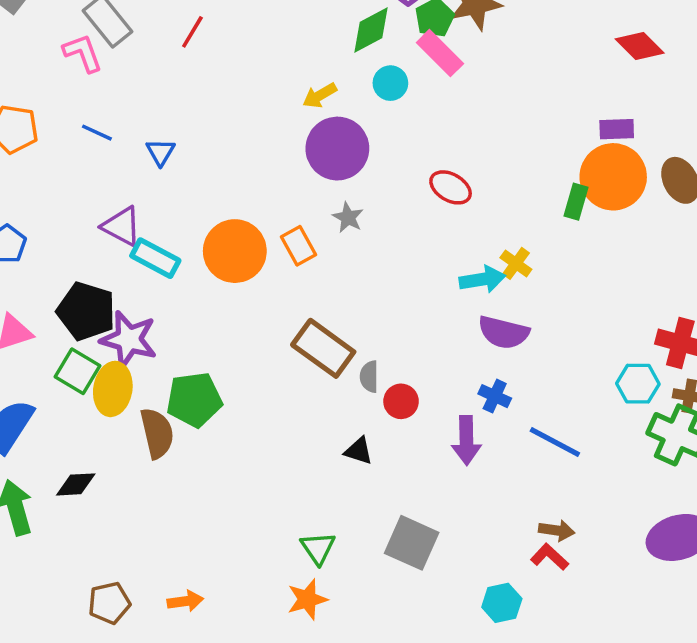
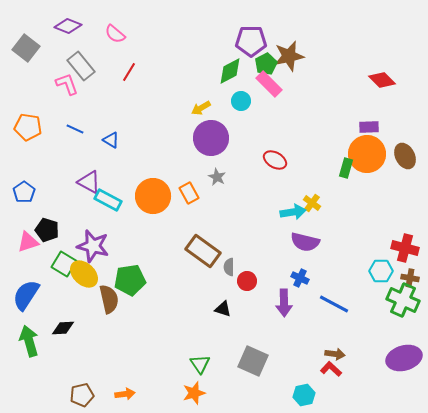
blue triangle: (161, 152) -> (111, 140), turned -30
black pentagon: (86, 311) -> (47, 230), moved, size x0.7
yellow ellipse: (113, 389) -> (84, 274), turned -56

